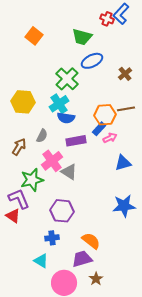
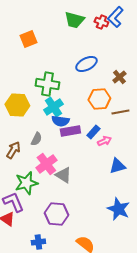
orange square: (34, 36) -> (28, 39), turned 30
green trapezoid: (82, 37) -> (74, 20), moved
green cross: (67, 79) -> (47, 84), moved, turned -35
orange hexagon: (105, 115) -> (99, 99), moved
purple rectangle: (76, 141) -> (70, 131), moved
blue star: (124, 206) -> (118, 209), turned 30
blue cross: (52, 238) -> (38, 242), moved

